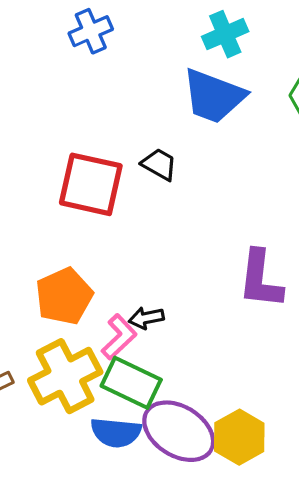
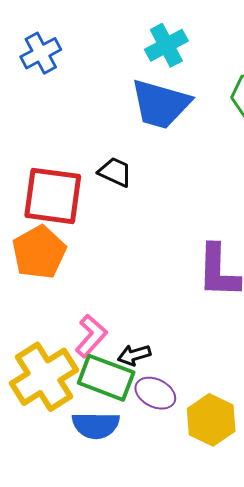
orange pentagon: (64, 296) -> (39, 252), moved
black arrow: (146, 318) -> (134, 355), moved
purple ellipse: (179, 431) -> (155, 393), moved, size x0.6

